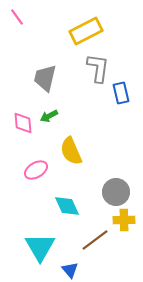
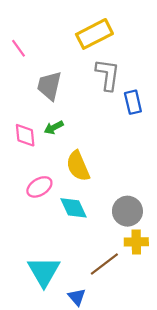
pink line: (17, 17) -> (19, 48), moved
cyan diamond: (67, 206) -> (74, 208), moved

